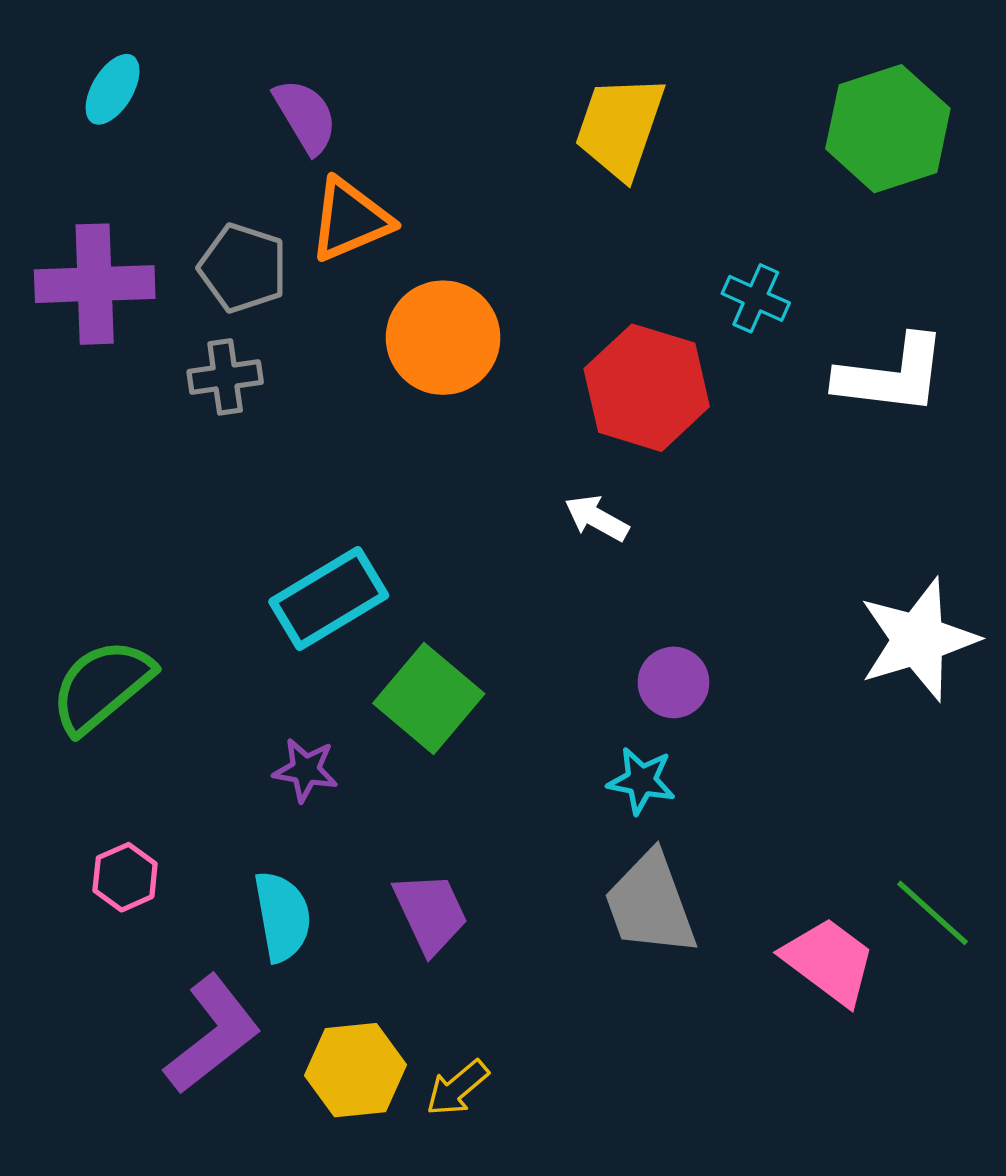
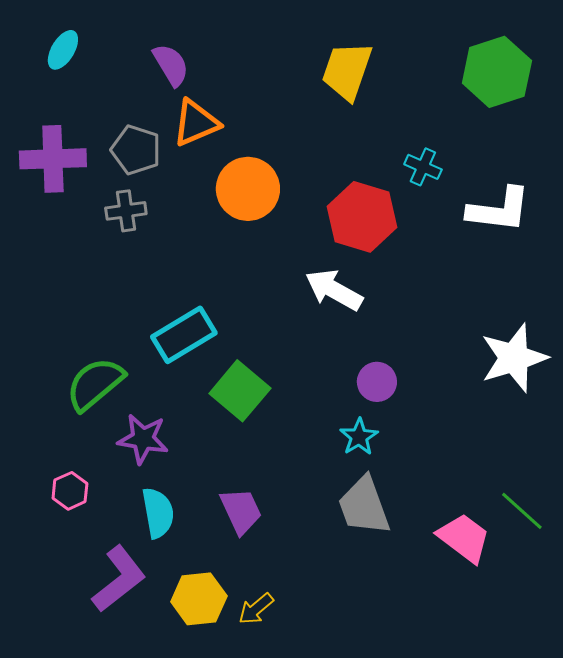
white arrow: (597, 518) -> (334, 290), size x1.6
green semicircle: (102, 686) -> (95, 384), moved
purple star: (305, 770) -> (143, 439), moved, size x1.4
cyan star: (641, 781) -> (359, 437), turned 30

